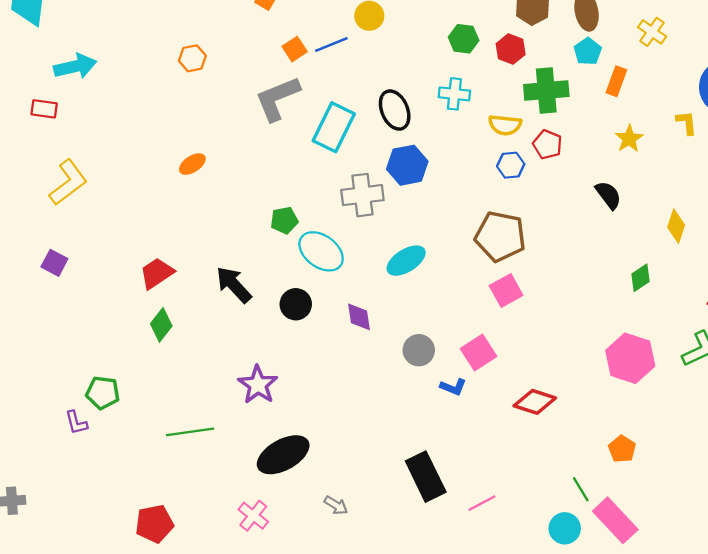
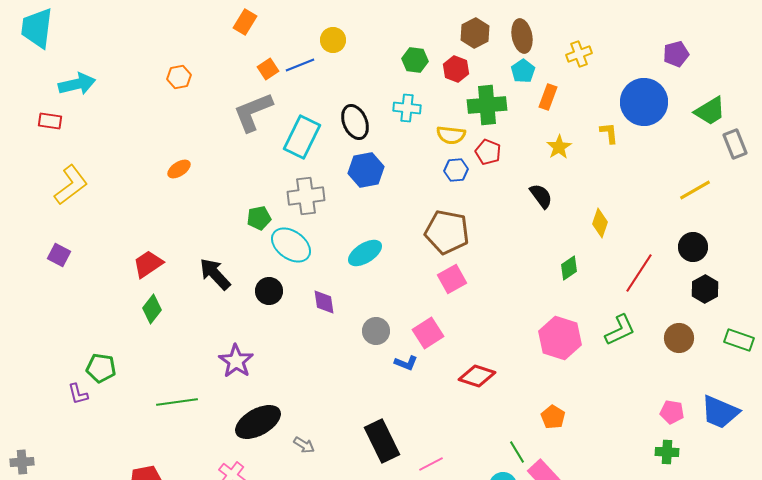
yellow cross: (652, 32) -> (579, 54), turned 35
gray cross: (362, 195) -> (306, 196), moved
gray arrow: (336, 505) -> (304, 445), moved

